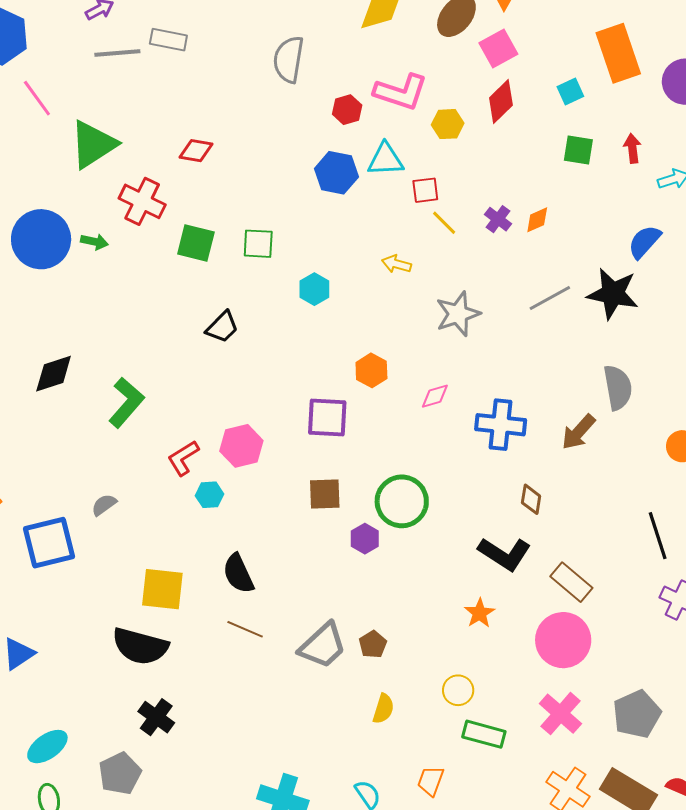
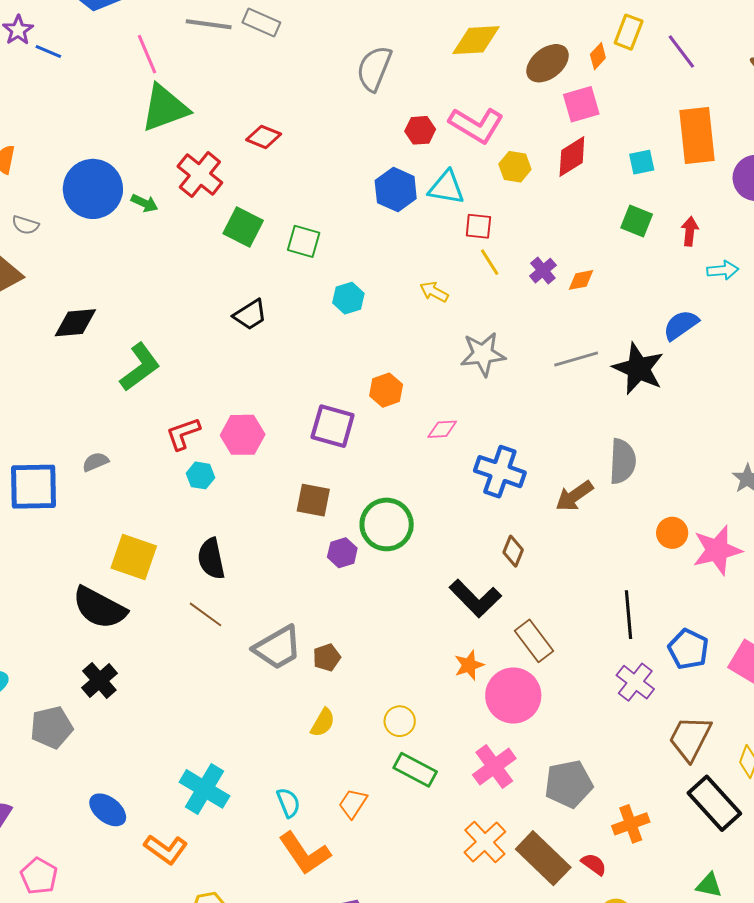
pink line: (37, 98) -> (147, 54), moved
orange star: (480, 613) -> (469, 665), moved

